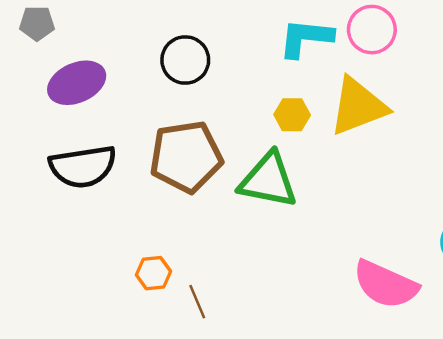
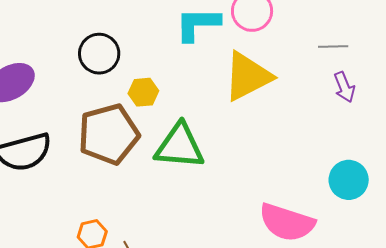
yellow hexagon: (292, 115) -> (143, 92), moved

